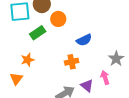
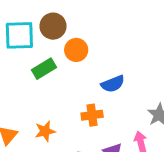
orange star: (28, 60) -> (45, 131), moved

